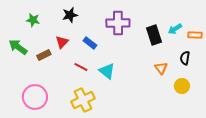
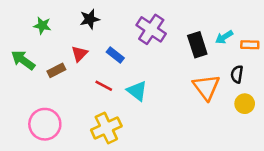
purple cross: (118, 23) -> (151, 29), turned 35
orange triangle: (161, 68) -> (206, 87), size x1.6
yellow circle: (182, 86) -> (245, 104), moved

